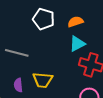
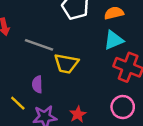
yellow trapezoid: (43, 80) -> (66, 64), moved

